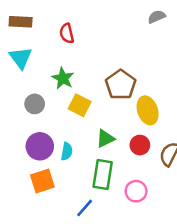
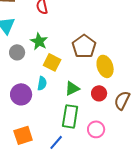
gray circle: (35, 104) -> (17, 52), moved
cyan semicircle: (67, 151) -> (42, 83), moved
orange square: (42, 181) -> (23, 135), moved

